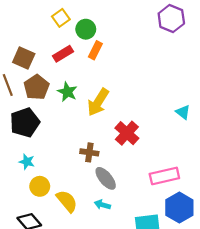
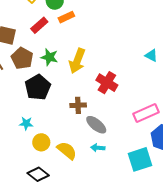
orange rectangle: (95, 50) -> (66, 17), turned 49
black pentagon: (25, 122) -> (38, 87), moved

